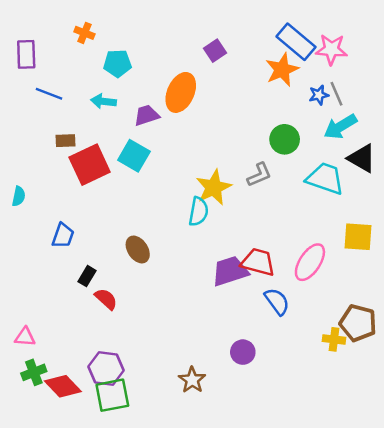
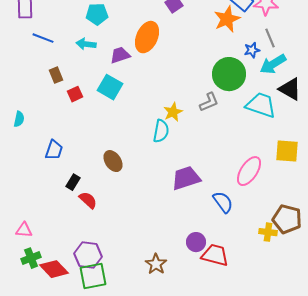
blue star: (319, 95) -> (252, 50), moved
green circle: (285, 139) -> (229, 74), size x1.4
brown rectangle: (65, 141) -> (56, 75), turned 70
red square: (90, 165) -> (75, 94), size x0.5
yellow star: (214, 187) -> (173, 112), size x0.7
red trapezoid: (258, 262) -> (215, 255), moved

